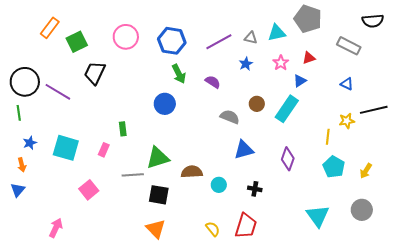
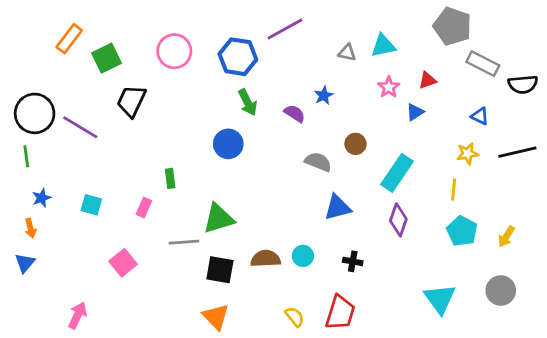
gray pentagon: (308, 19) -> (452, 26), moved
black semicircle: (373, 21) -> (523, 84), moved
purple line: (219, 42) -> (285, 29), moved
blue star: (246, 64) -> (324, 95), moved
cyan rectangle: (287, 109) -> (397, 173), moved
yellow star: (347, 121) -> (468, 154), moved
cyan square: (66, 148) -> (91, 205), size x0.6
brown semicircle: (192, 172) -> (266, 259), moved

